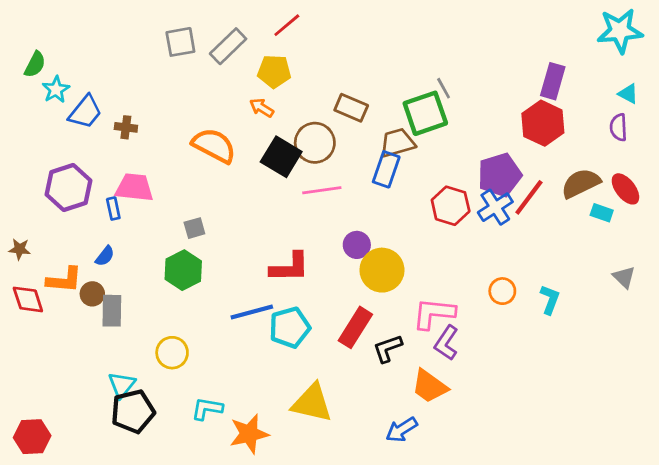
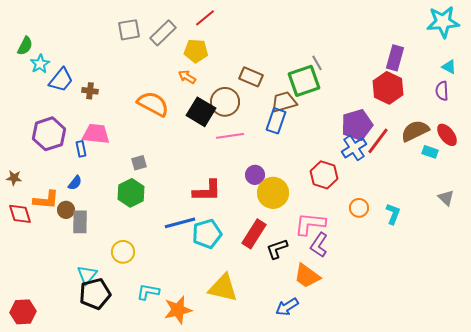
red hexagon: (451, 206) -> (324, 175), moved

